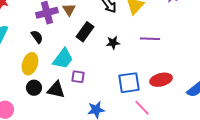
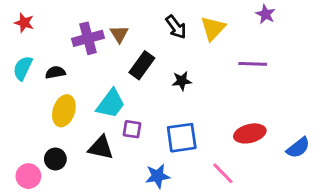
black semicircle: (37, 37) -> (55, 72), moved, turned -64
purple line: (150, 39) -> (253, 64), moved
blue square: (129, 83) -> (182, 138), moved
black circle: (34, 88) -> (55, 159), moved

